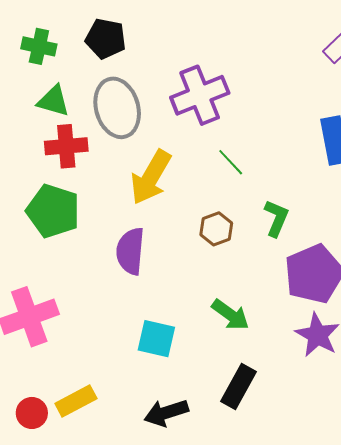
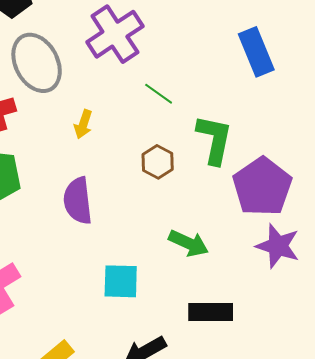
yellow arrow: (151, 177) -> (83, 124), size x0.5
green L-shape: (276, 218) -> (214, 139), size x1.4
black rectangle: (239, 387) -> (211, 312), turned 72

